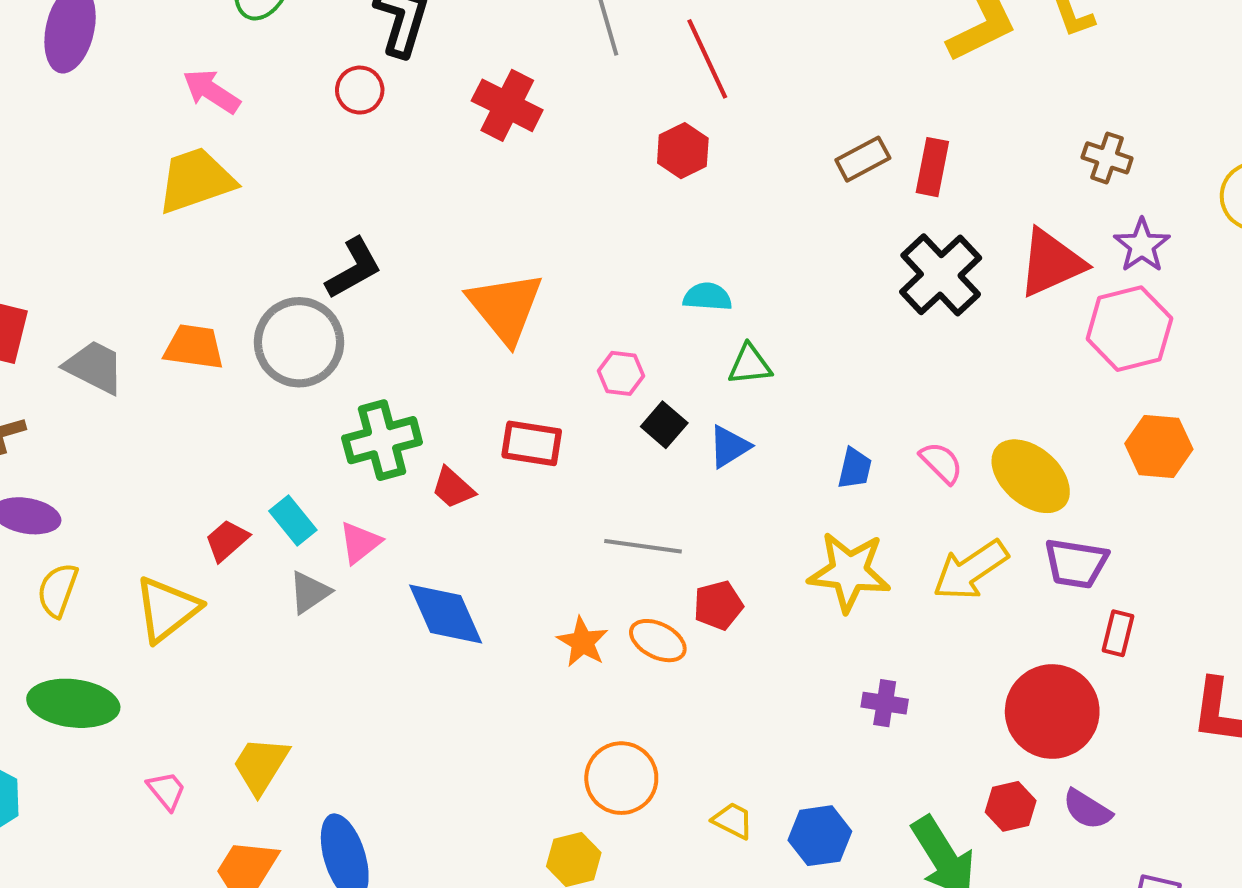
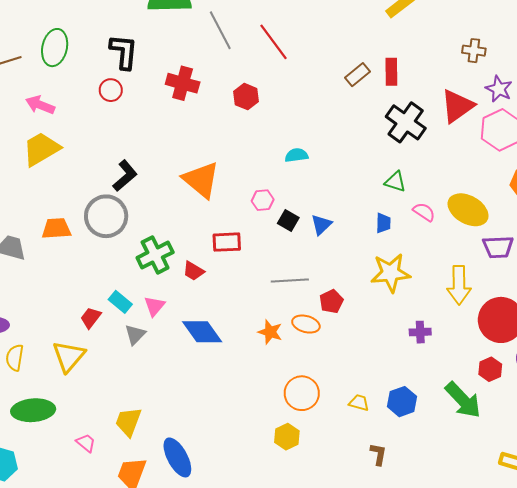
red hexagon: (683, 151) -> (246, 97), moved
green triangle: (750, 365) -> (395, 182), moved, turned 35
yellow arrow: (971, 570) -> (459, 285), moved, turned -45

